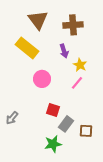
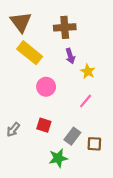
brown triangle: (38, 20) -> (21, 22), moved
brown cross: (73, 25) -> (65, 27), moved
pink line: (77, 83) -> (86, 101), moved
red square: (53, 110) -> (44, 125), moved

